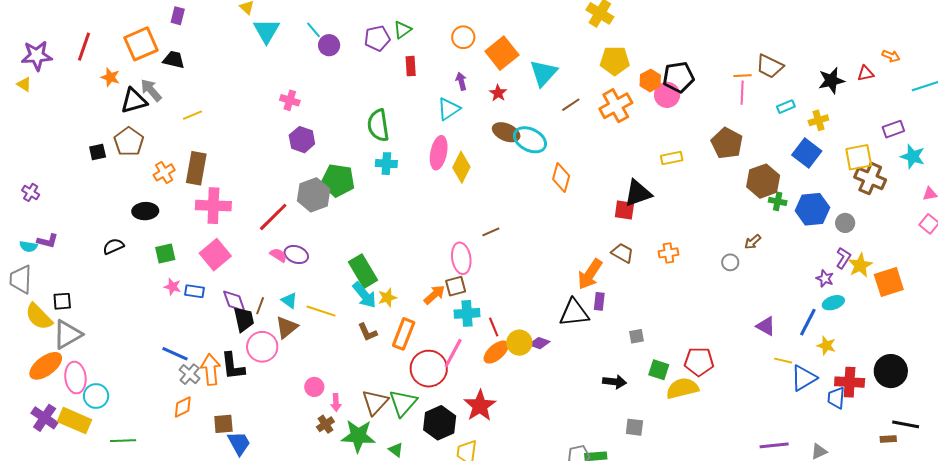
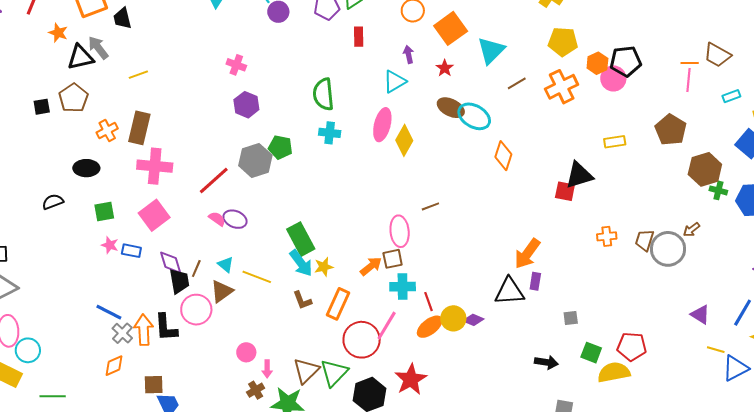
black trapezoid: (174, 60) -> (122, 18), turned -120
green pentagon: (338, 180) -> (280, 147), size x0.7
brown trapezoid: (622, 253) -> (645, 240), moved, turned -105
gray circle: (730, 262) -> (668, 249), size x2.0

